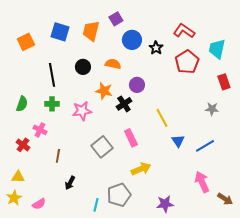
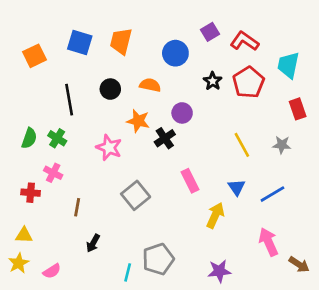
purple square: (116, 19) -> (210, 32), moved
black star: (156, 48) -> (213, 81), moved
green cross: (52, 104) -> (57, 138), moved, turned 32
pink star: (82, 111) -> (109, 148), turned 30
yellow line: (162, 118) -> (242, 145), moved
pink rectangle: (131, 138) -> (190, 181), moved
red cross: (23, 145) -> (31, 193), turned -32
yellow arrow: (141, 169) -> (215, 215), moved, turned -42

